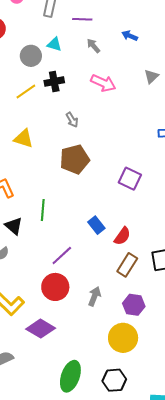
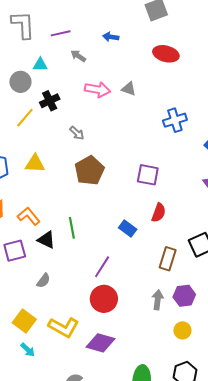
gray triangle: (151, 76) -> (129, 89), moved, turned -42
black triangle: (14, 226) -> (46, 240), moved
red semicircle: (122, 236) -> (159, 213), moved
gray arrow: (94, 296) -> (158, 300), moved
yellow circle: (123, 338) -> (182, 330), size x0.6

